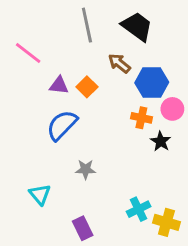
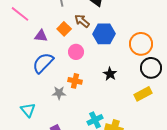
orange square: (87, 87) -> (64, 29), moved
pink circle: (172, 109) -> (76, 52), moved
orange cross: (141, 118) -> (75, 81), moved

